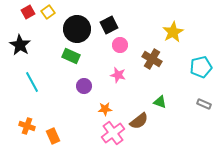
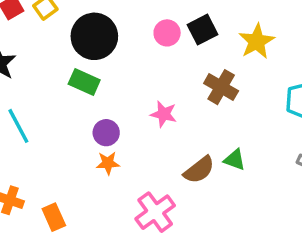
black square: (109, 25) -> (203, 30), moved
pink circle: (120, 45) -> (167, 33), moved
orange star: (105, 109) -> (108, 163), moved
brown semicircle: (139, 121) -> (199, 170), moved

